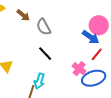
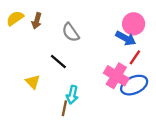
brown arrow: (23, 15) -> (37, 21), moved, turned 72
black line: (45, 54) -> (58, 62), moved
pink cross: (79, 69) -> (116, 76), size x1.5

